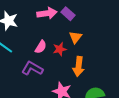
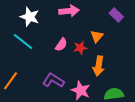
purple rectangle: (68, 14) -> (116, 15), moved
purple L-shape: (32, 68) -> (53, 80), moved

